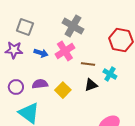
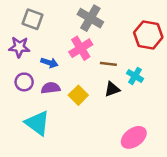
blue arrow: (41, 53) -> (49, 63), moved
purple circle: (16, 87) -> (24, 82), moved

